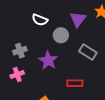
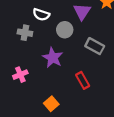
gray cross: (20, 51) -> (25, 33), moved, turned 32
red rectangle: (75, 83) -> (83, 80), turned 63

